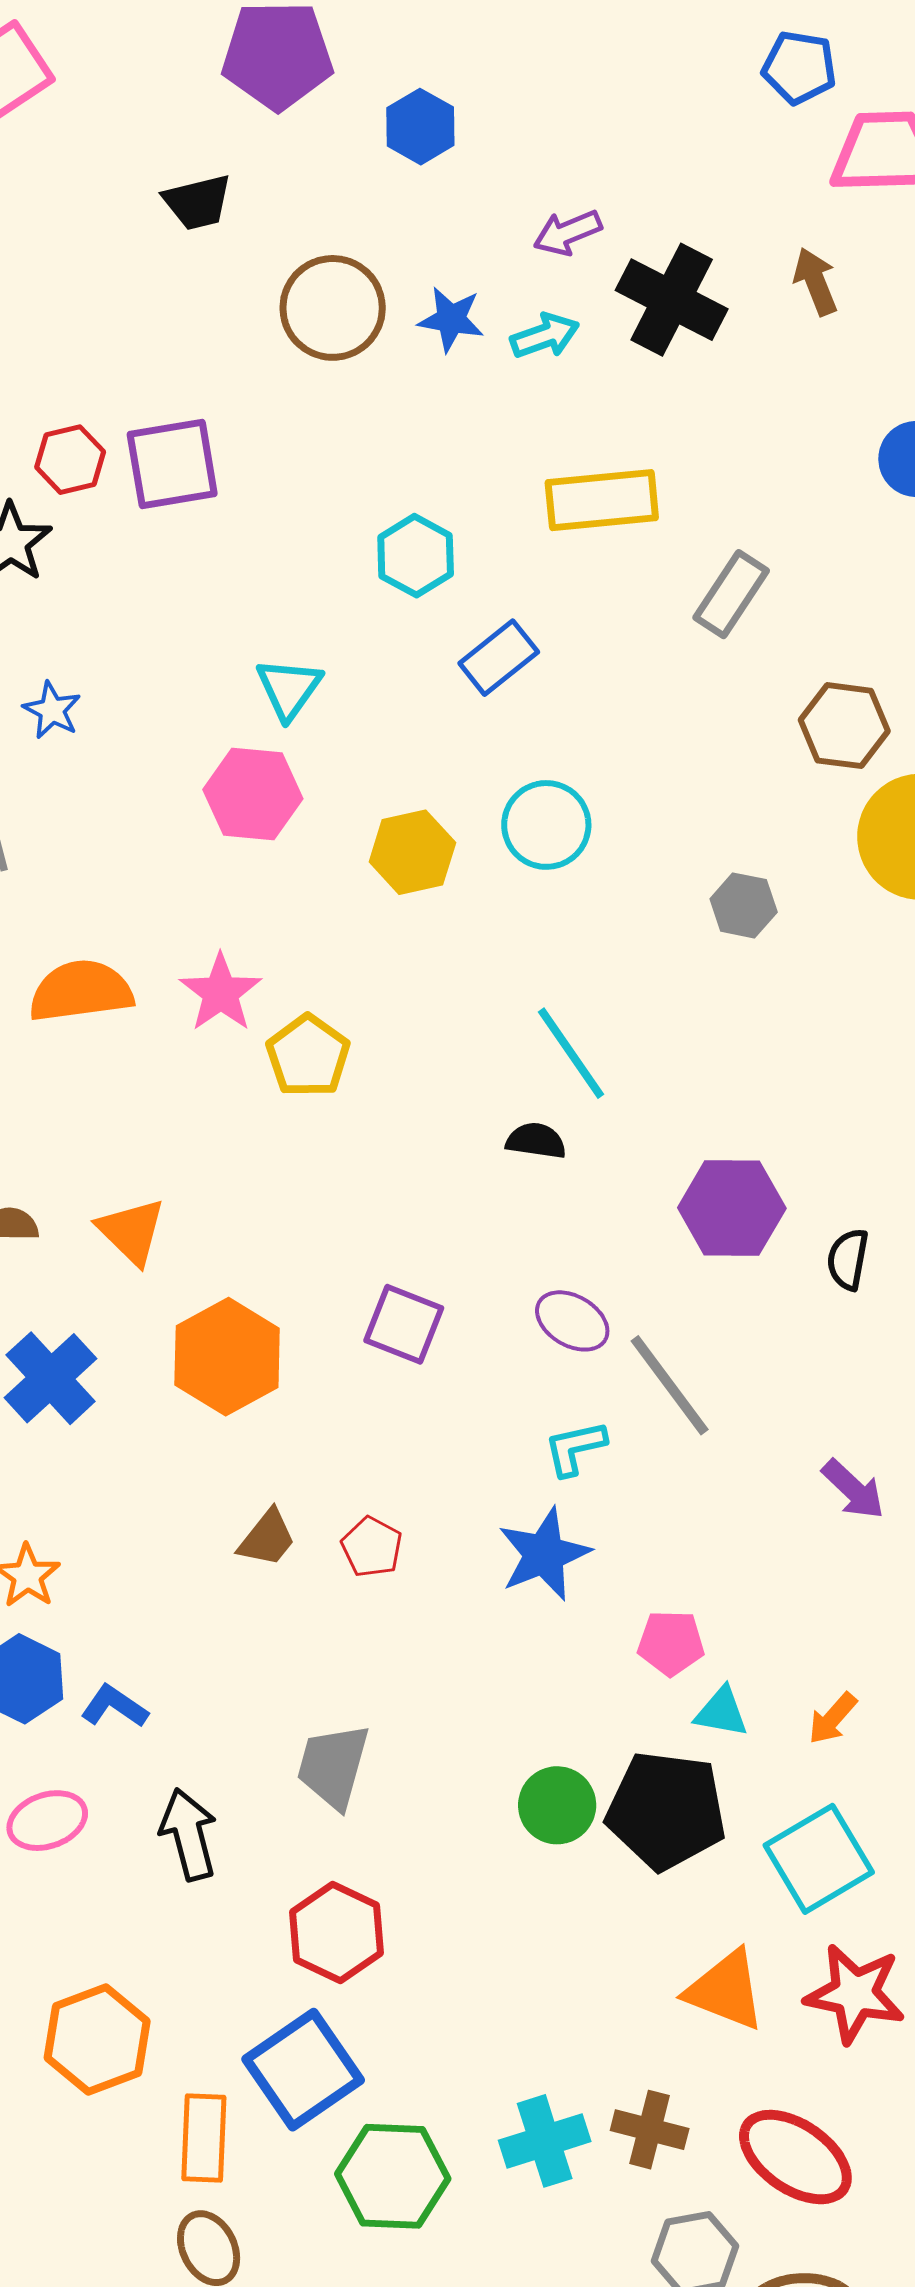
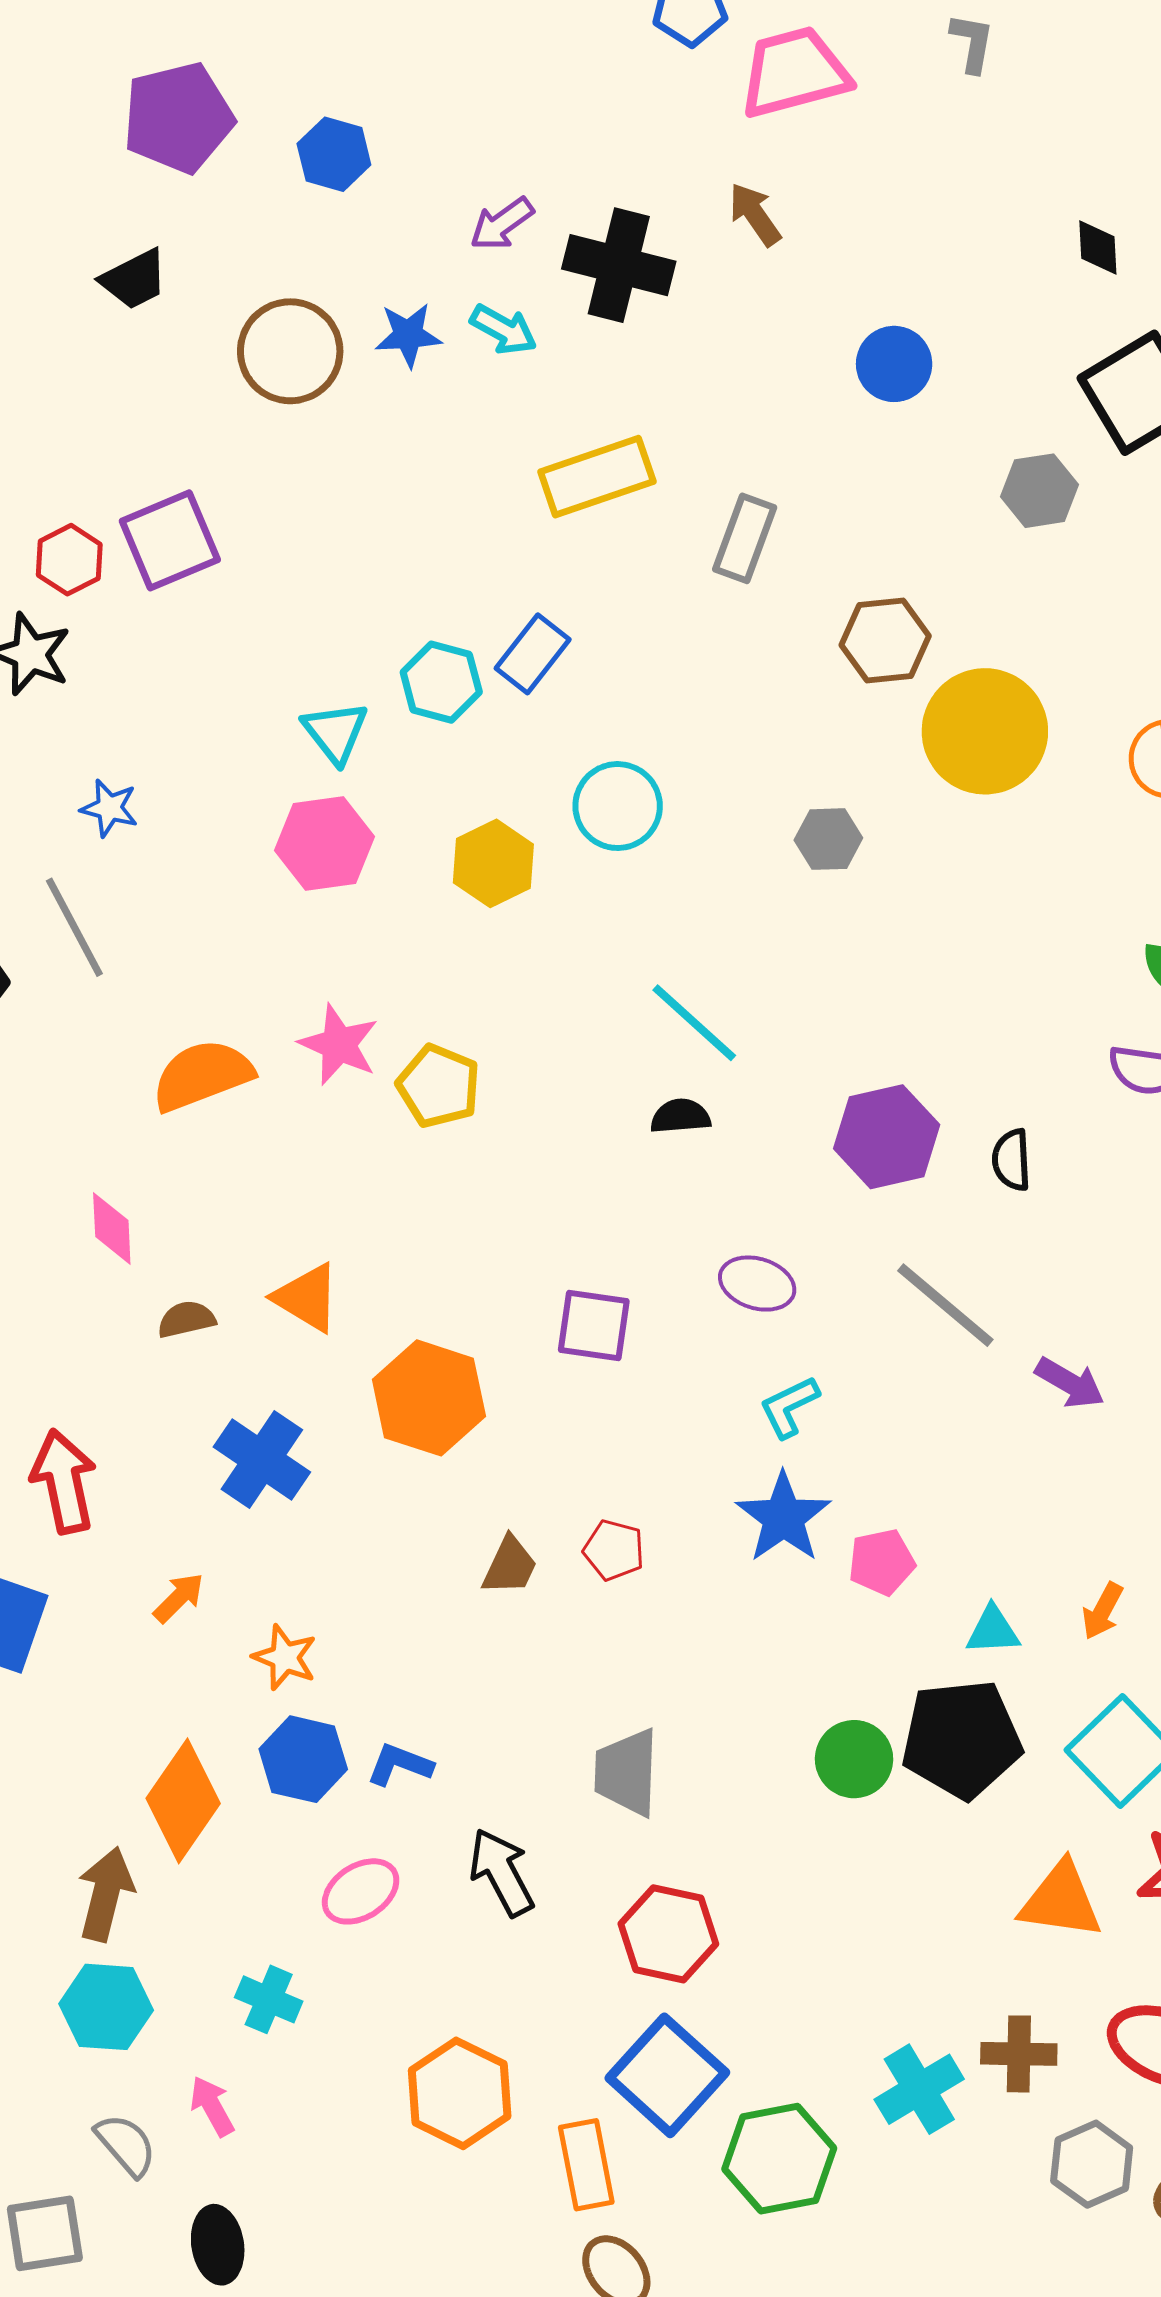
cyan arrow: (545, 336) -> (503, 330), turned 62
cyan hexagon: (416, 556) -> (441, 682), moved
gray line: (670, 1385) -> (945, 1305), moved
pink pentagon: (671, 1643) -> (882, 1562), moved

